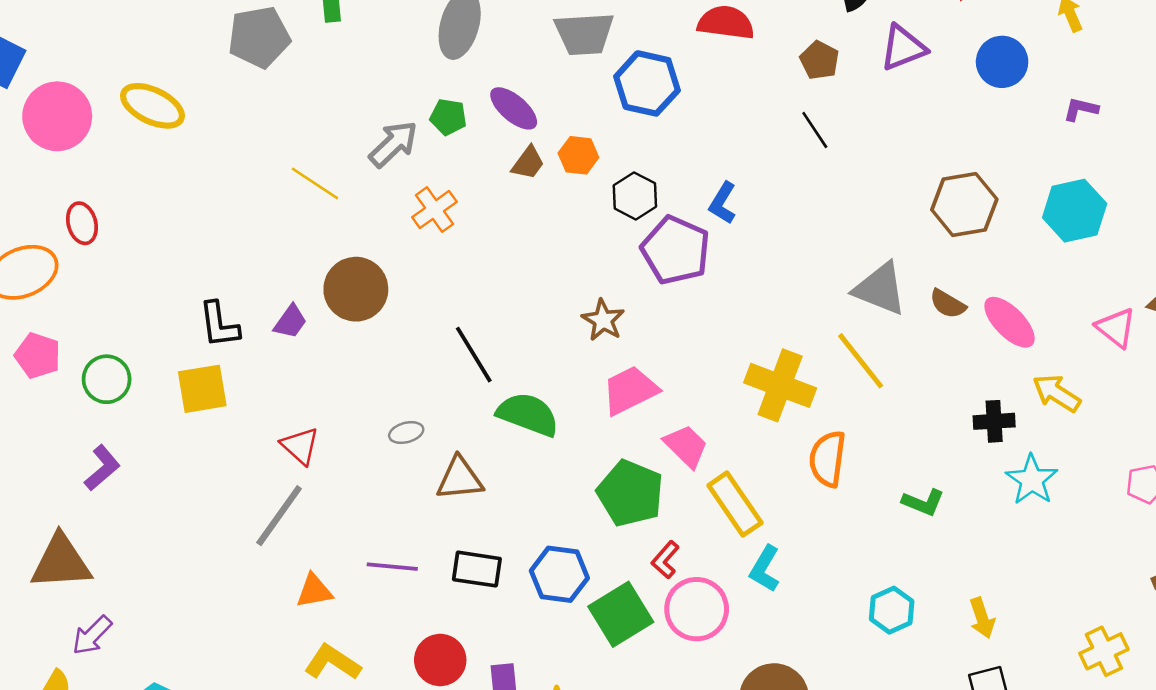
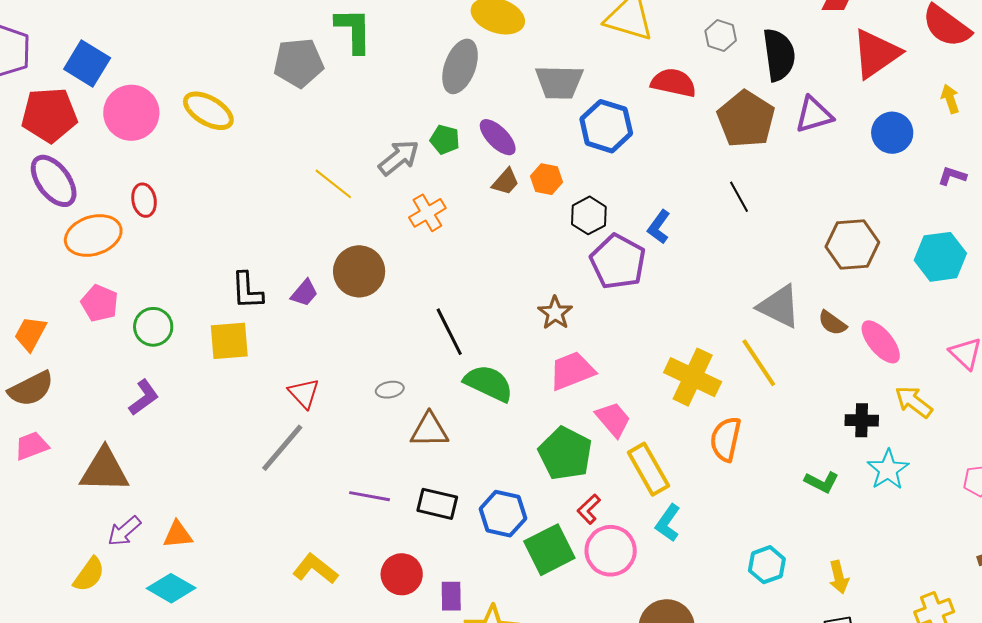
brown pentagon: (819, 60) -> (746, 119), size x1.8
black line: (815, 130) -> (739, 197), moved
green L-shape: (923, 502) -> (822, 482), moved
orange triangle: (314, 591) -> (178, 535), moved

